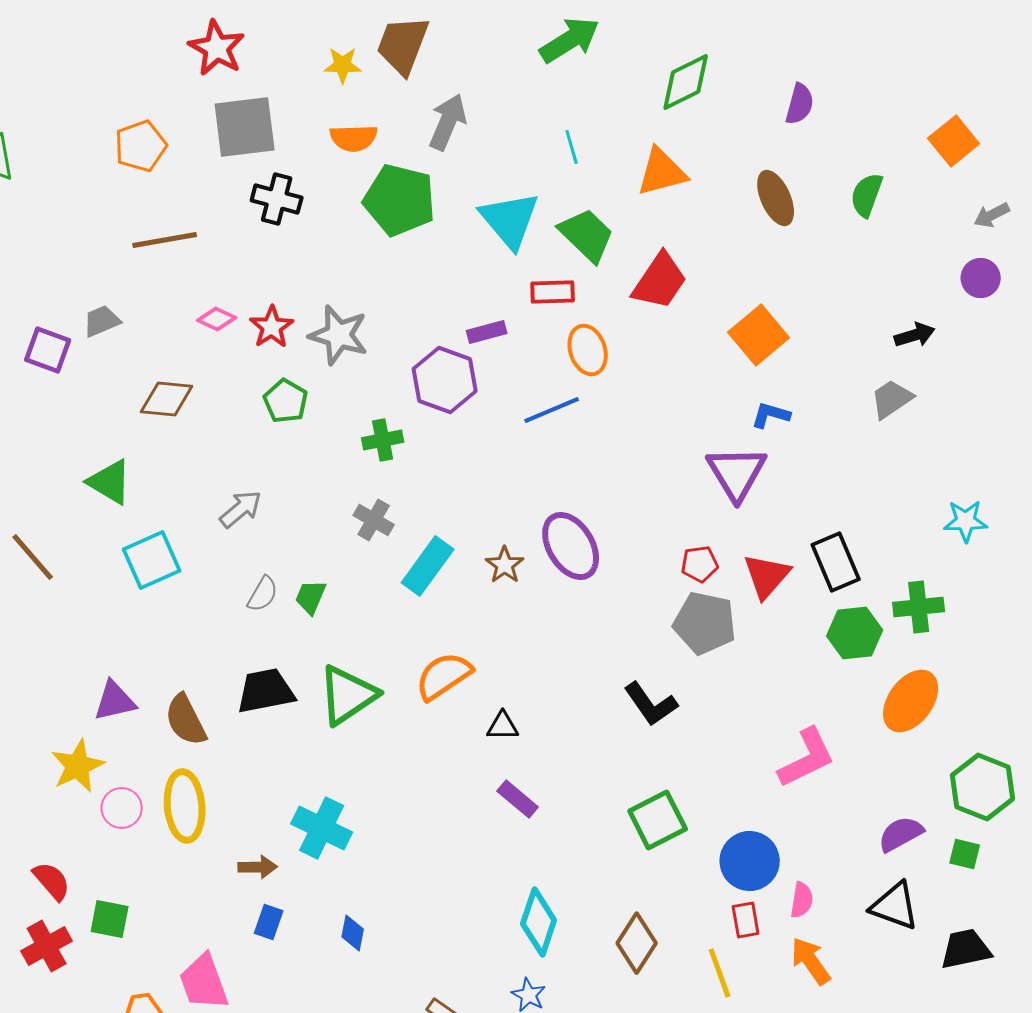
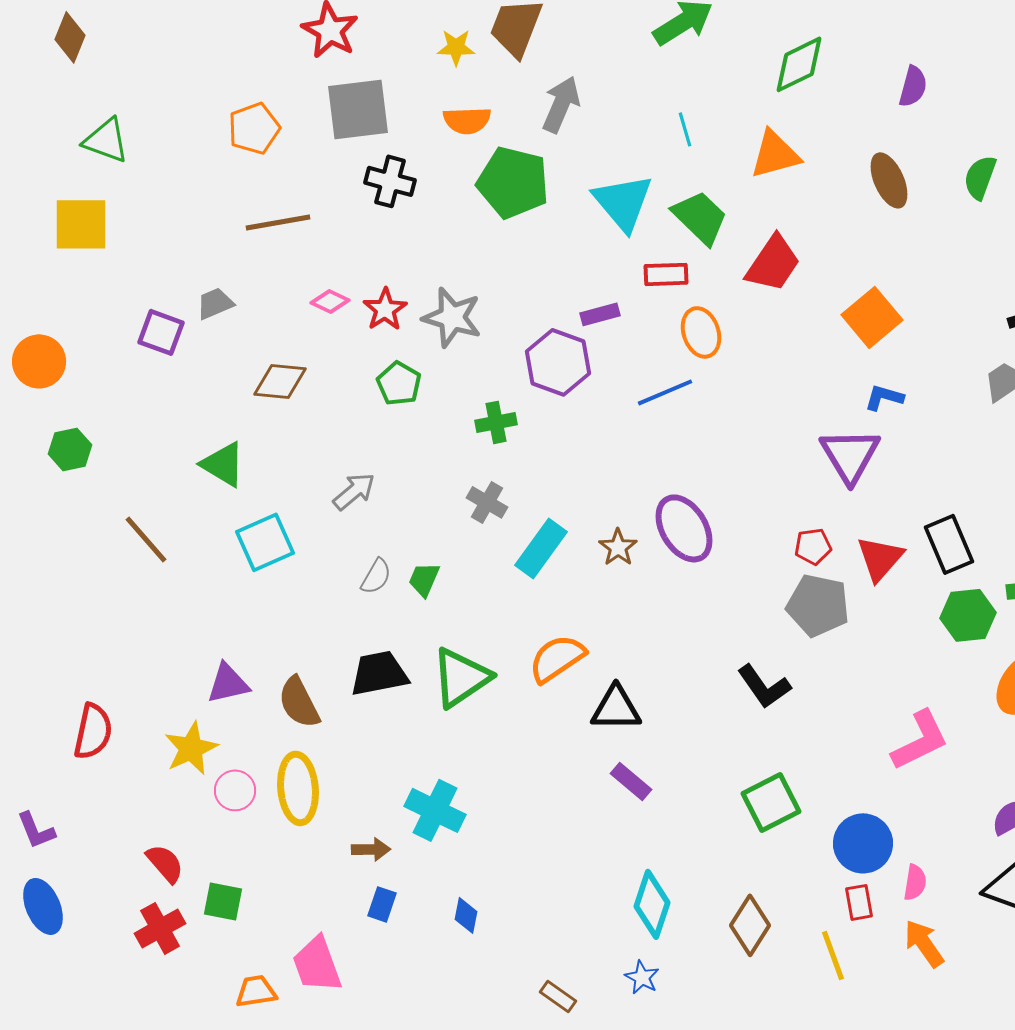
black triangle: (503, 726) -> (616, 708), size x1.6

